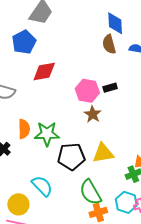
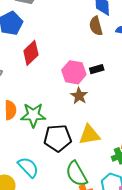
red diamond: (44, 72) -> (31, 53), turned -35

